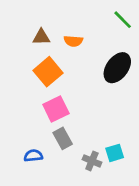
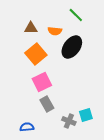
green line: (123, 20) -> (76, 15), moved
black ellipse: (117, 68) -> (72, 47), moved
blue semicircle: (33, 156) -> (27, 127), moved

